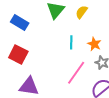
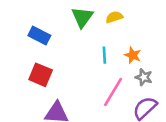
yellow semicircle: (82, 12) -> (114, 17), turned 40

